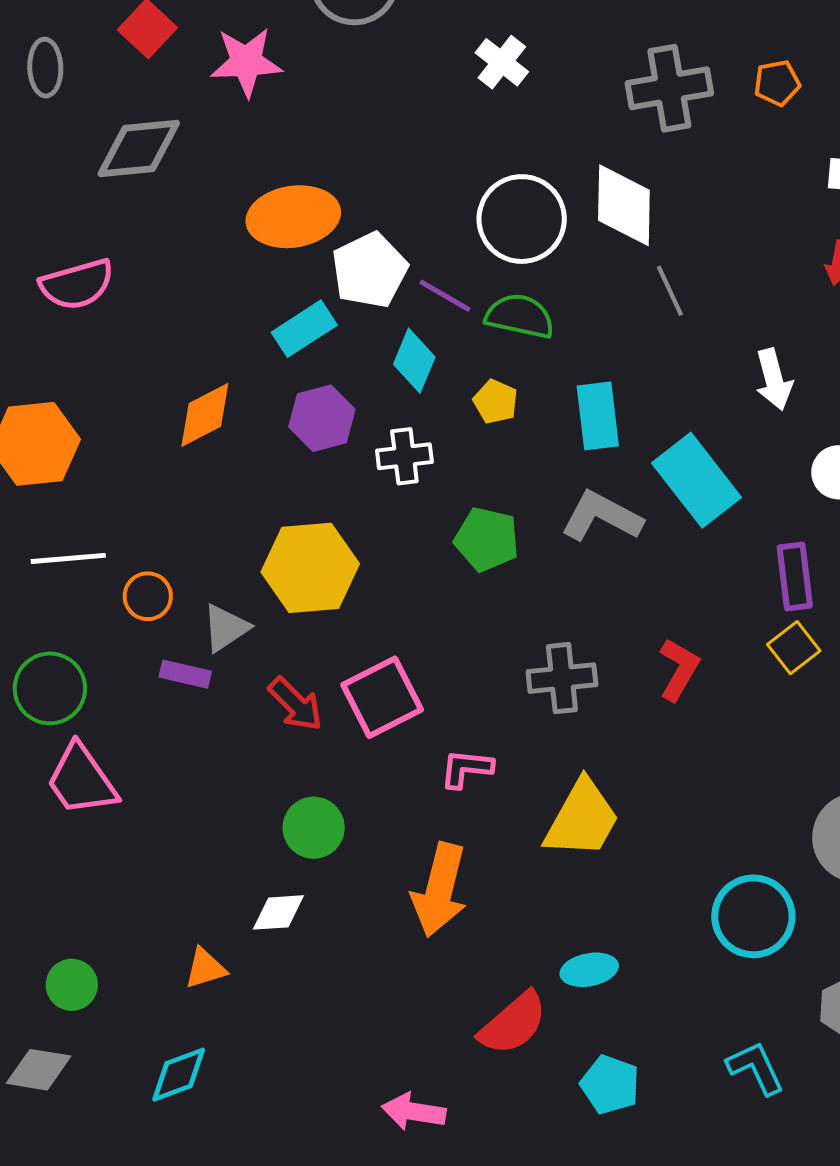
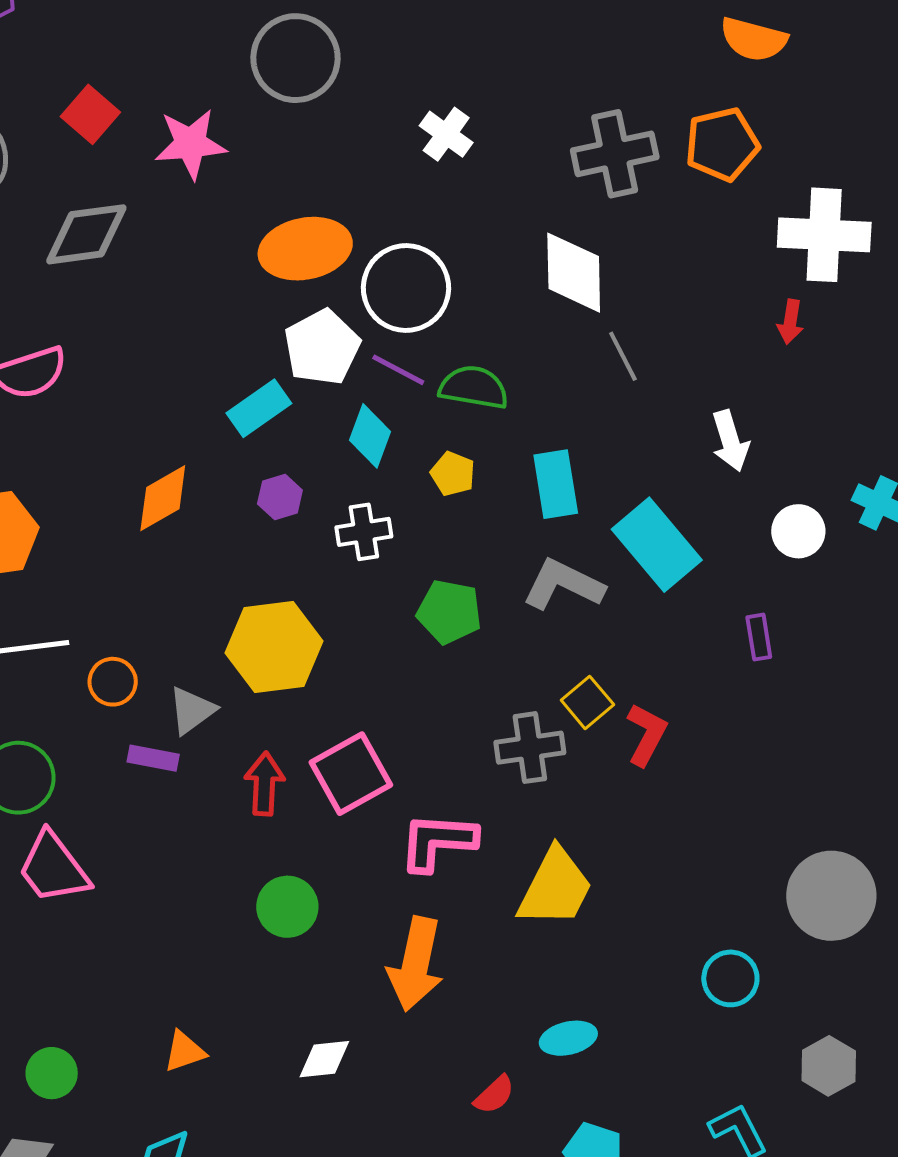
orange pentagon: (777, 83) -> (722, 144), size x1.6
orange ellipse: (293, 217) -> (305, 249), moved
white circle: (522, 219) -> (406, 288), moved
purple hexagon: (322, 418) -> (280, 497), size x0.7
purple rectangle: (795, 576) -> (759, 637), size x0.7
yellow square: (794, 648) -> (587, 702), moved
red arrow: (295, 704) -> (264, 784), turned -130
pink L-shape: (466, 768) -> (438, 842), size x1.5
white diamond: (278, 912) -> (324, 1059), moved
cyan circle: (753, 916) -> (730, 978), size x0.7
red semicircle: (513, 1023) -> (494, 1095), size x0.6

